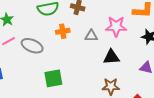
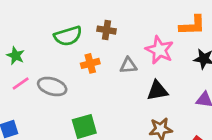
pink star: (116, 26) -> (159, 50), turned 30

